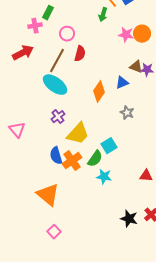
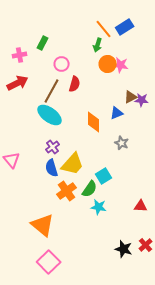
pink cross: (35, 26) -> (20, 55), moved
orange circle: (142, 34) -> (108, 64), moved
brown triangle: (136, 67) -> (131, 97), turned -48
orange diamond: (99, 92) -> (94, 122), turned -35
blue semicircle: (56, 156) -> (52, 168), moved
pink square: (54, 232) -> (49, 262), size x1.6

